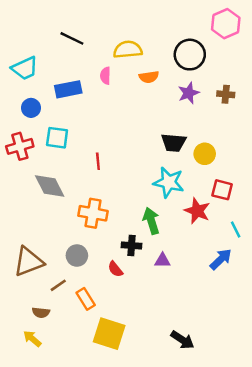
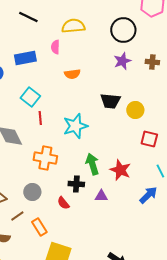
orange semicircle: (149, 77) -> (72, 74), moved
cyan square: (57, 138) -> (30, 97), moved, turned 30
red line: (98, 161) -> (40, 118), moved
cyan star: (169, 182) -> (75, 126), moved, turned -30
red star: (197, 211) -> (120, 170), moved

